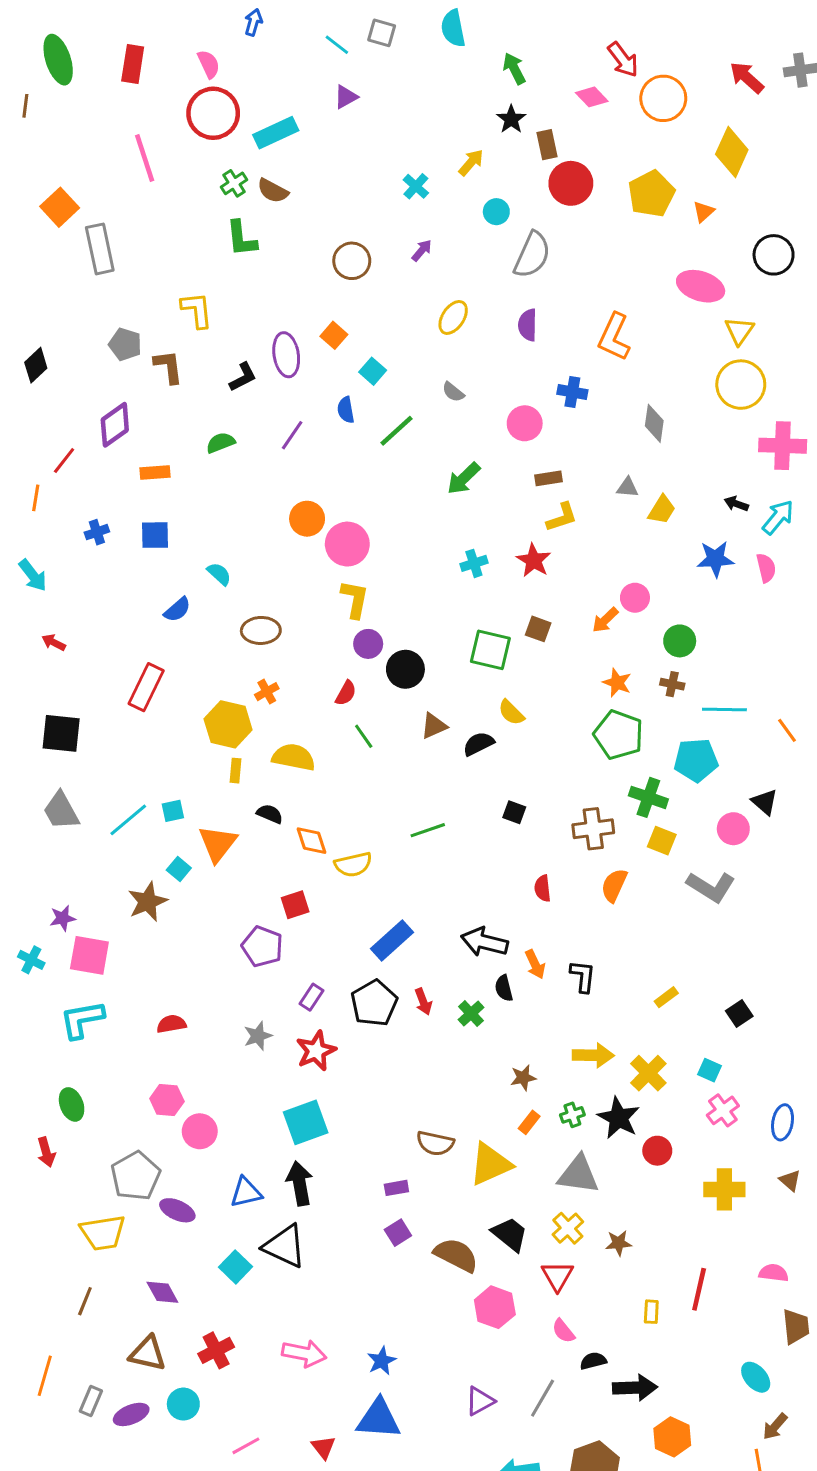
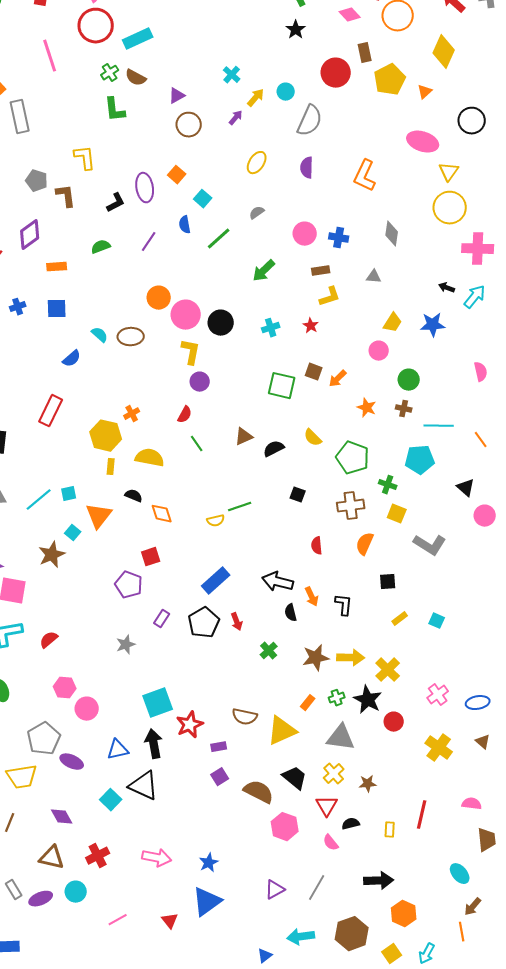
purple triangle: (346, 97) -> (177, 96), moved
brown rectangle: (547, 145) -> (365, 53), moved
yellow arrow: (471, 162) -> (256, 98), moved
gray semicircle: (453, 392) -> (257, 213), turned 105
blue cross: (572, 392) -> (339, 238), moved
yellow trapezoid: (662, 510) -> (393, 323), moved
red star: (534, 560) -> (311, 326), size x0.7
pink semicircle: (766, 568) -> (481, 372), moved
orange arrow: (605, 620) -> (338, 379), moved
brown ellipse: (261, 630) -> (131, 337), moved
black circle: (405, 669) -> (221, 323), moved
yellow semicircle: (511, 712) -> (313, 438), moved
green pentagon: (619, 735) -> (353, 458), moved
green cross: (648, 797) -> (388, 485), size x0.7
pink circle: (733, 829) -> (485, 516), moved
yellow semicircle: (353, 864) -> (216, 521), moved, size x0.7
green cross: (471, 1014) -> (269, 651), moved
black square: (739, 1014) -> (388, 582), moved, turned 30
red semicircle: (171, 1024) -> (49, 640), moved, turned -30
red star: (316, 1051) -> (190, 725), moved
cyan square: (709, 1070) -> (437, 621), moved
brown star: (523, 1078) -> (316, 658), moved, size x1.5
blue ellipse: (783, 1122) -> (478, 703), turned 70
yellow cross: (724, 1189) -> (439, 748), turned 36
black semicircle: (593, 1361) -> (351, 824), moved
gray rectangle: (91, 1401) -> (14, 890), turned -54
blue triangle: (379, 1419) -> (207, 902), turned -40

